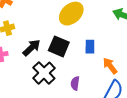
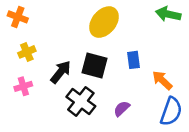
purple semicircle: (75, 83) -> (122, 109), turned 48

